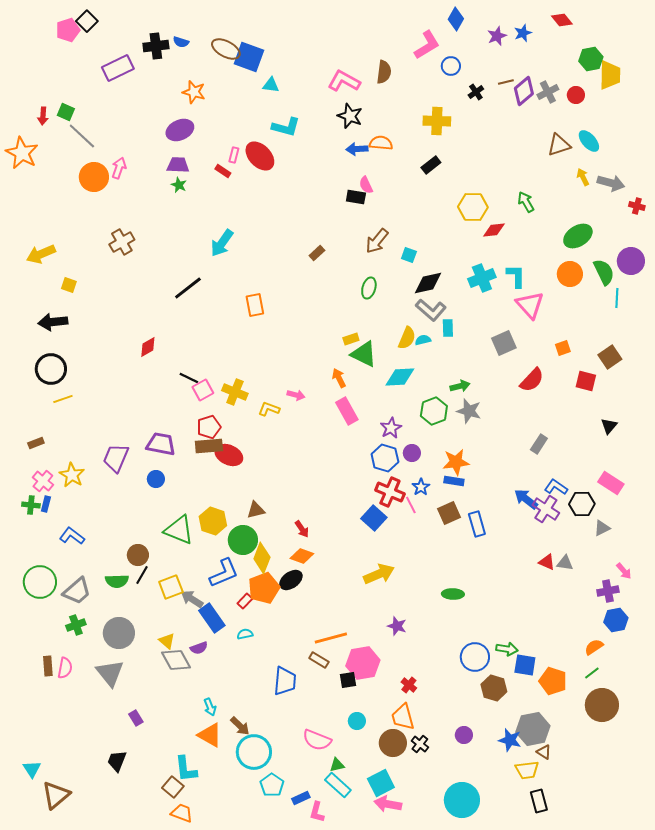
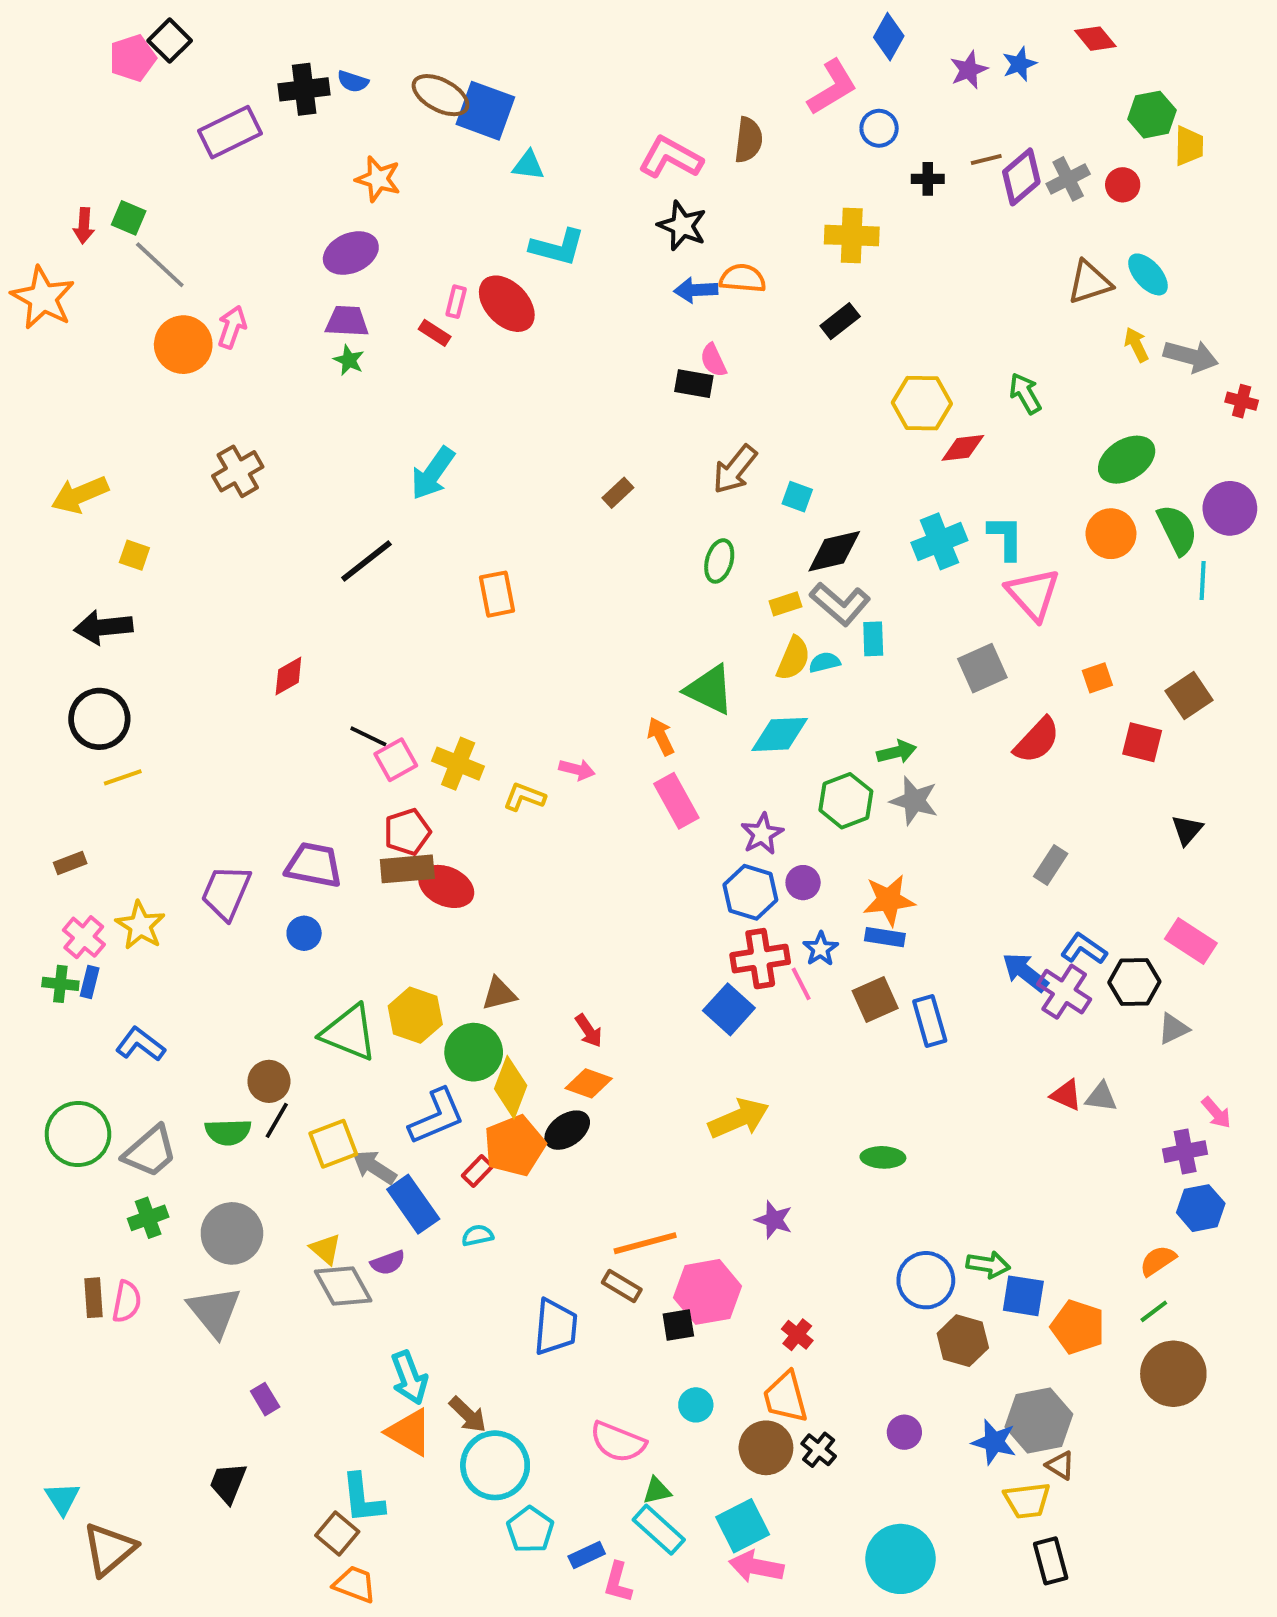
yellow trapezoid: (610, 75) -> (1189, 146), size x0.7
black cross: (476, 92) -> (928, 179), turned 35
yellow rectangle: (351, 339) -> (785, 604), moved
red cross: (390, 492) -> (760, 959), turned -32
cyan arrow: (210, 707) -> (409, 1378), size x1.5

